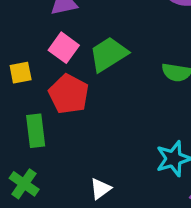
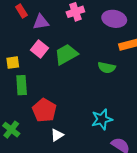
red pentagon: (69, 94) -> (44, 110), moved
green rectangle: (36, 131) -> (22, 85), moved

